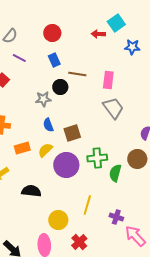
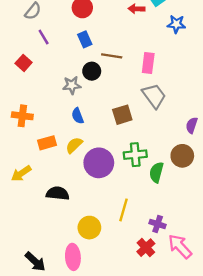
purple line: (19, 58) -> (44, 37), turned 32
brown square: (72, 133) -> (122, 115), moved
red cross: (79, 242) -> (146, 248), moved

